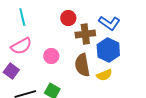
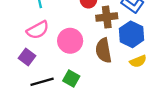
pink circle: (51, 56) -> (70, 41), size x1.5
yellow semicircle: (104, 75) -> (138, 61), moved

